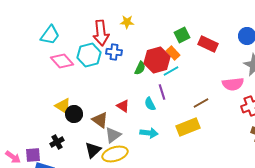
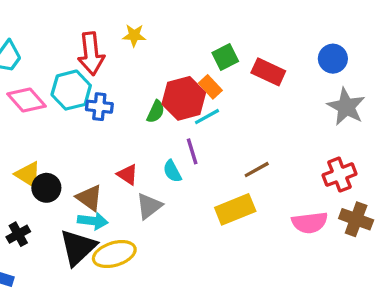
blue cross: (114, 52) -> (99, 107), moved
pink semicircle: (233, 84) -> (310, 223), moved
cyan arrow: (149, 133) -> (93, 221), moved
gray triangle: (113, 135) -> (149, 206), moved
black triangle: (93, 150) -> (78, 247), size x1.4

